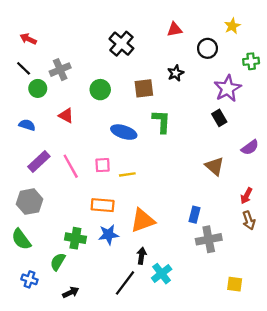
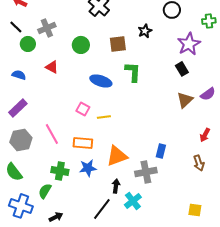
purple rectangle: (39, 162) -> (18, 108), moved
pink square: (103, 165) -> (83, 109), turned 32
pink line: (71, 166) -> (52, 134), moved
brown triangle: (215, 166) -> (185, 100), moved, turned 36
brown arrow: (249, 220) -> (199, 163), moved
gray cross: (209, 239) -> (146, 172), moved
blue cross: (29, 279) -> (21, 206), size x1.6

